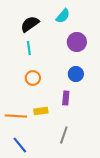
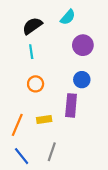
purple rectangle: (66, 98) -> (71, 105), size x1.5
orange line: (16, 116) -> (17, 125), turned -70
gray line: (64, 135) -> (52, 152), moved

